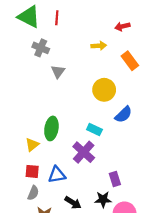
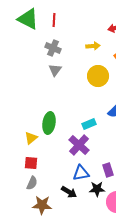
gray cross: (41, 48) -> (53, 48), moved
yellow circle: (104, 90) -> (98, 76), moved
cyan rectangle: (94, 130) -> (89, 124), turned -48
blue triangle: (57, 175) -> (81, 173), moved

